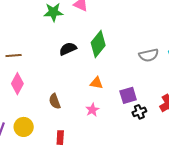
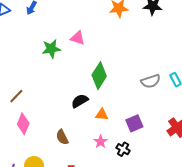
black semicircle: (68, 49) -> (80, 101), moved
brown line: (14, 55) -> (16, 96), turned -35
black cross: (139, 112) -> (123, 149), moved, turned -32

